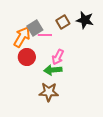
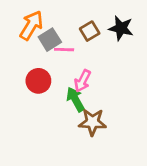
orange arrow: (22, 37) -> (31, 25), moved
green arrow: (53, 70) -> (75, 99), turned 66
brown star: (49, 92) -> (92, 122), moved

